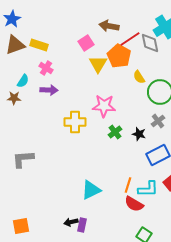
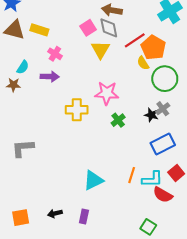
red line: (130, 39) -> (135, 40), moved
gray diamond: (150, 43) -> (109, 28), moved
brown triangle: (15, 45) -> (14, 30), turned 35
orange pentagon: (119, 56) -> (153, 48), moved
pink cross: (46, 68) -> (55, 54), moved
black star: (139, 134) -> (151, 115), moved
red semicircle: (134, 204) -> (163, 195), moved
black arrow: (71, 222) -> (55, 213), moved

